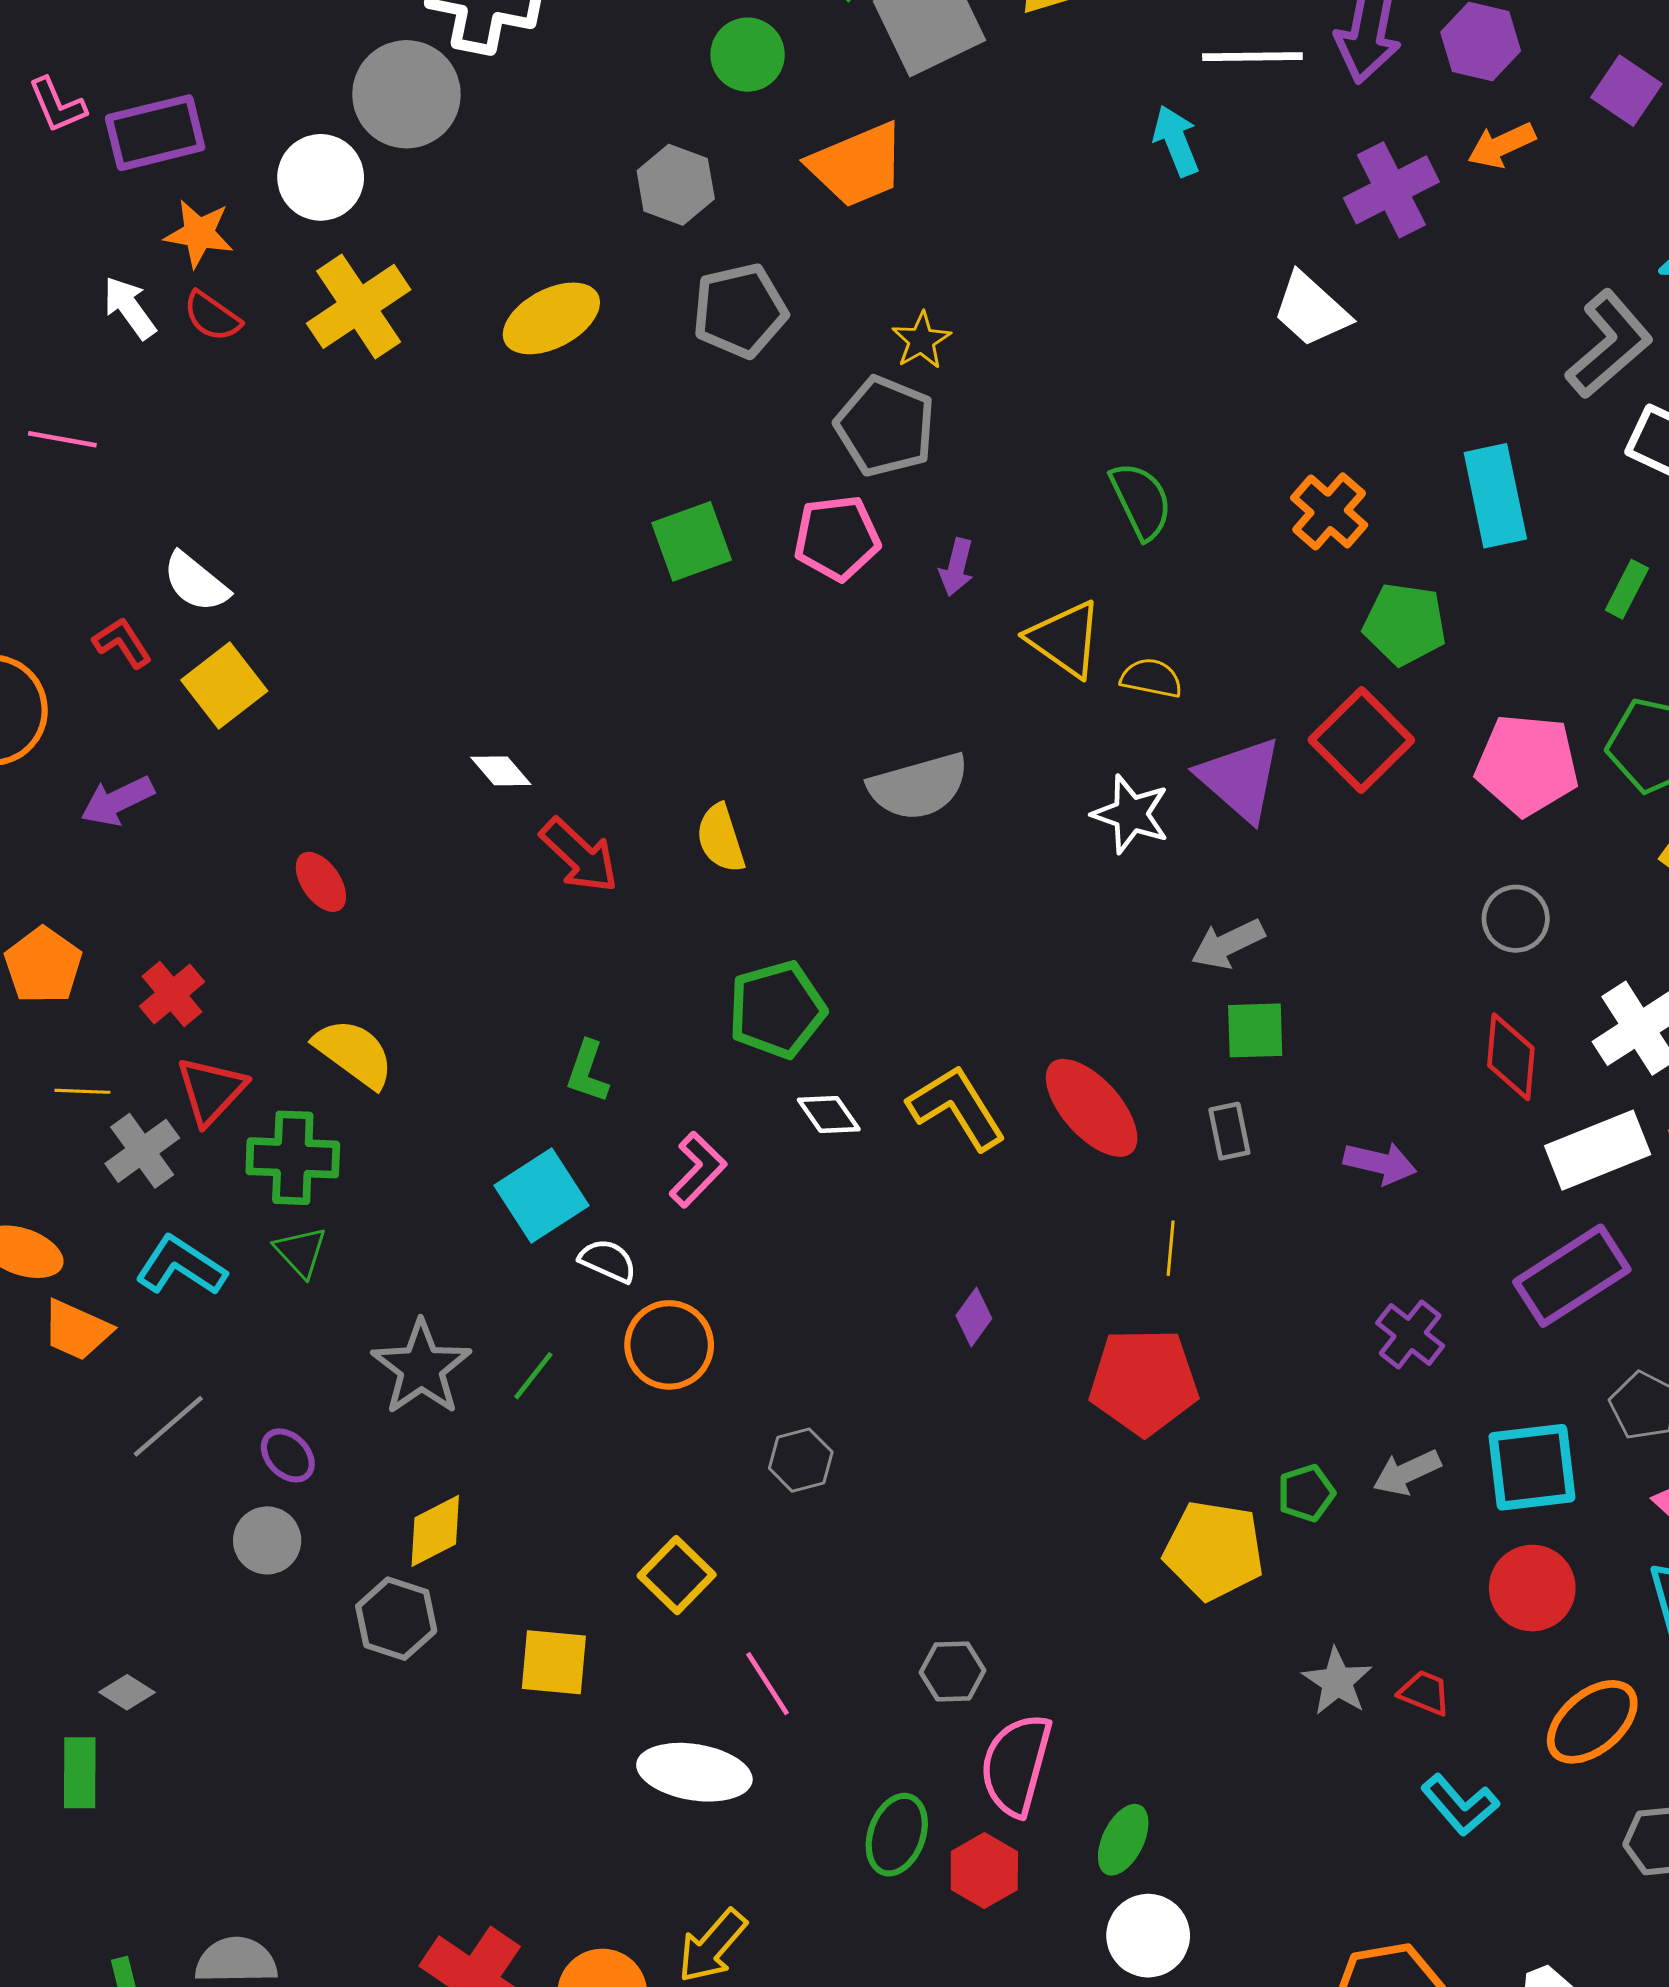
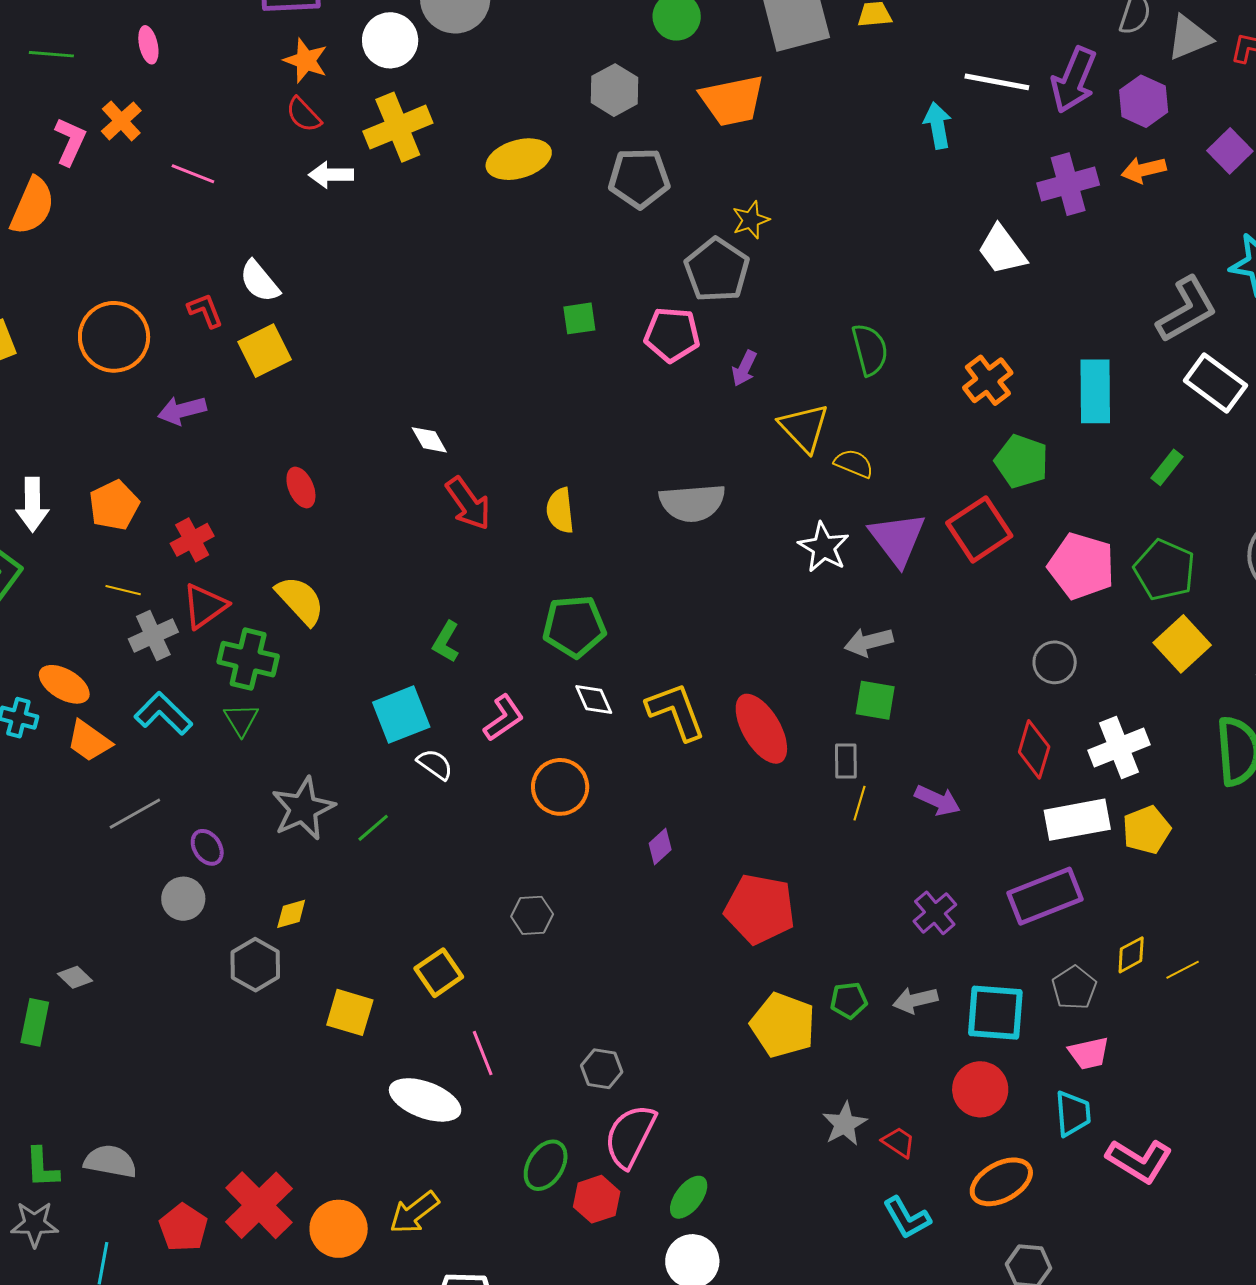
white arrow: (130, 308) -> (331, 175), moved, turned -66
green square: (692, 541) -> (579, 318), size x0.7
yellow line: (1171, 1248) -> (860, 803), moved
orange circle: (669, 1345) -> (560, 787), moved
yellow diamond: (435, 1531) -> (291, 914), size x0.7

